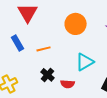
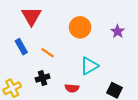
orange line: (44, 49) -> (48, 53), turned 48
black cross: (48, 75) -> (43, 78), moved, turned 32

